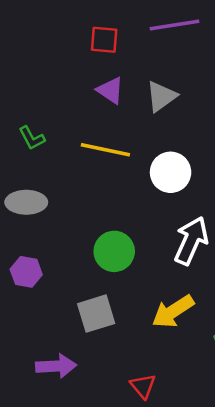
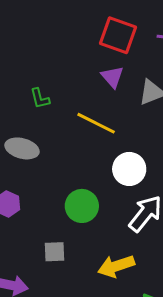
red square: (104, 40) -> (118, 35), size x1.5
white circle: (171, 172) -> (129, 169), moved
gray square: (96, 314) -> (54, 252), size x0.7

